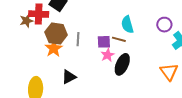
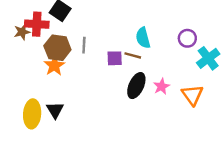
gray line: (78, 39) -> (84, 45), moved
pink star: (108, 55) -> (162, 86), moved
black triangle: (69, 77) -> (55, 110), moved, turned -35

